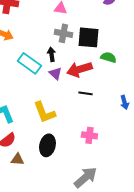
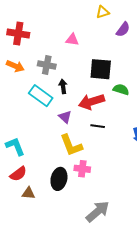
gray cross: (63, 33) -> (47, 65), moved
purple triangle: (55, 73) -> (65, 117), moved
yellow L-shape: (44, 112) -> (71, 145), moved
pink cross: (89, 135) -> (82, 169), moved

